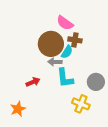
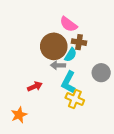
cyan L-shape: (65, 78) -> (68, 82), turned 35
gray circle: (96, 82) -> (101, 73), moved
yellow cross: (81, 104) -> (75, 99), moved

